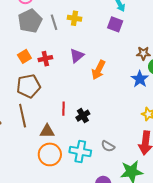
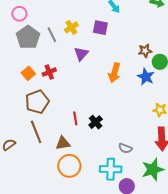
yellow cross: (74, 18) -> (71, 27), turned -32
purple square: (115, 24) -> (100, 28), moved
purple triangle: (77, 56) -> (81, 54), moved
orange arrow: (98, 70) -> (114, 73), moved
cyan cross: (80, 151) -> (111, 169), moved

